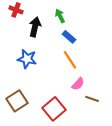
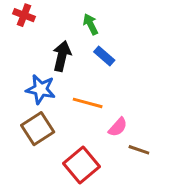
black arrow: (35, 27) -> (62, 56), moved
orange line: (70, 60) -> (88, 103), moved, turned -42
brown square: (17, 101) -> (38, 129), moved

